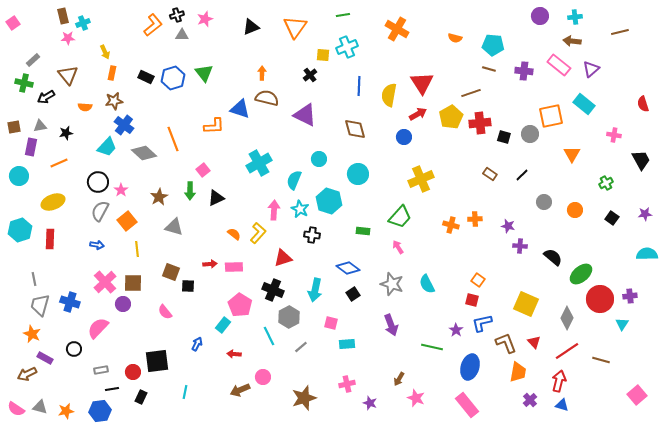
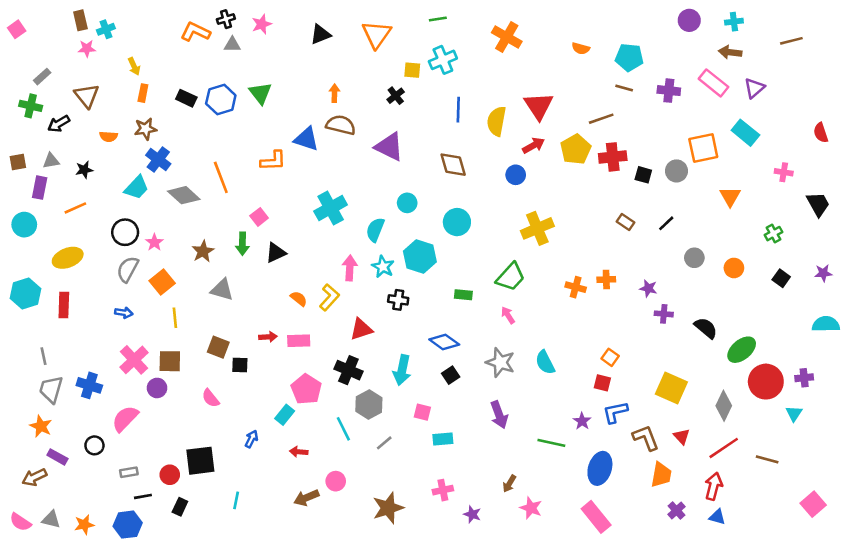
orange L-shape: (153, 25) -> (195, 32), turned -115

